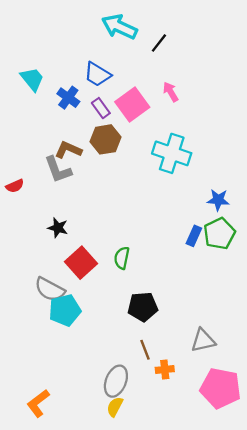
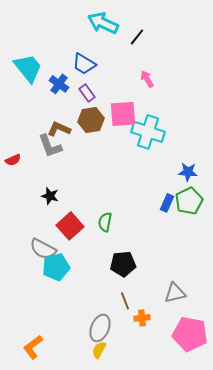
cyan trapezoid: (32, 79) -> (28, 68), size x1.4
pink square: (132, 105) -> (123, 114), moved, turned 32

